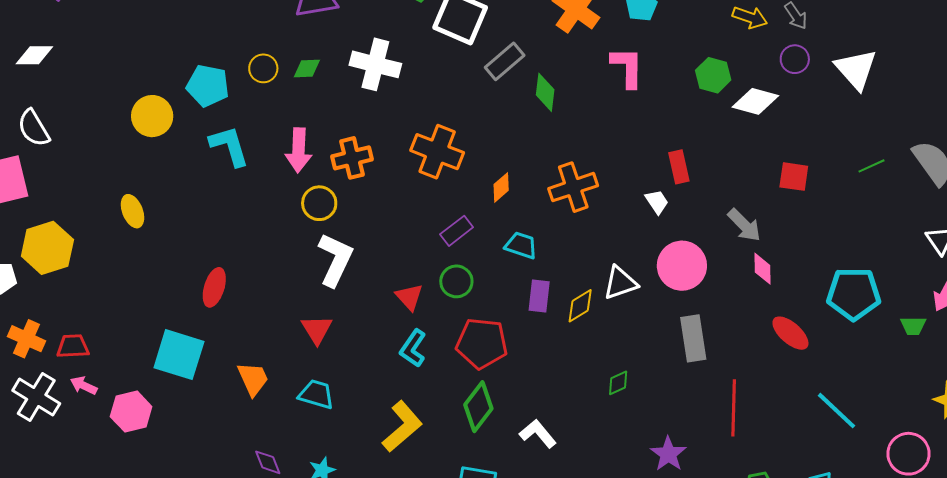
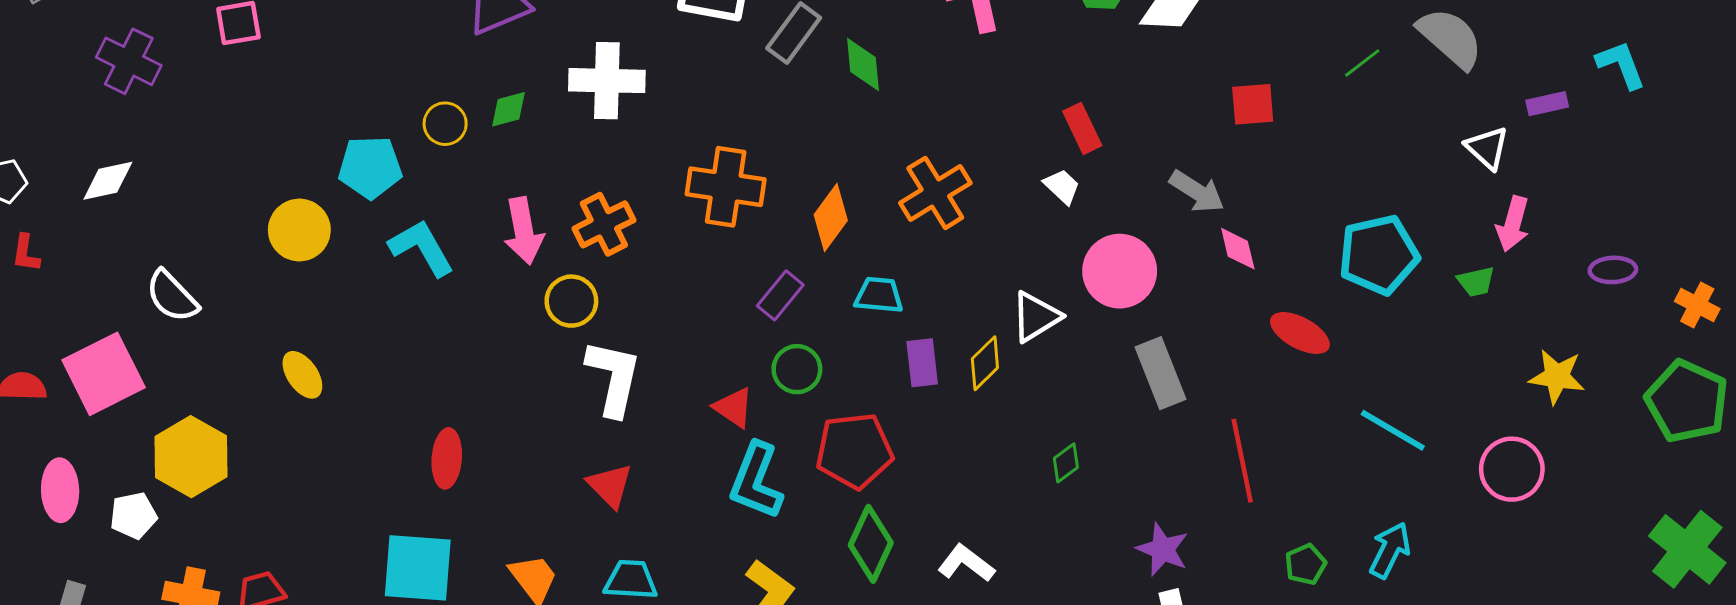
white semicircle: (34, 128) -> (172, 296), moved
orange diamond: (501, 187) -> (831, 217), size x1.4
cyan L-shape: (413, 348) -> (756, 481), size x1.4

